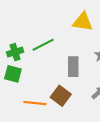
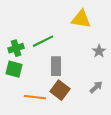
gray rectangle: (73, 67) -> (56, 66), moved

